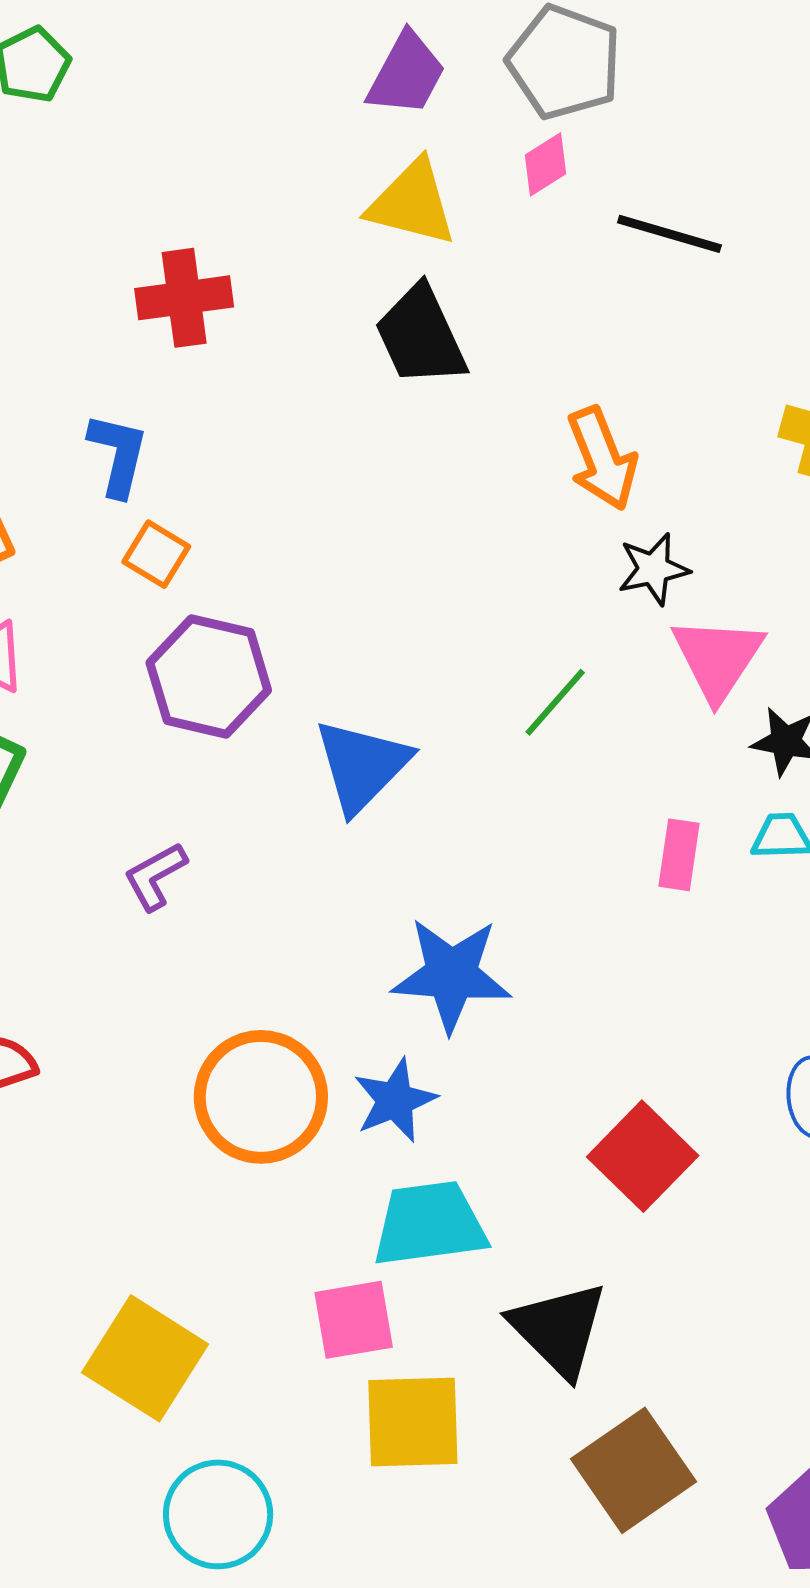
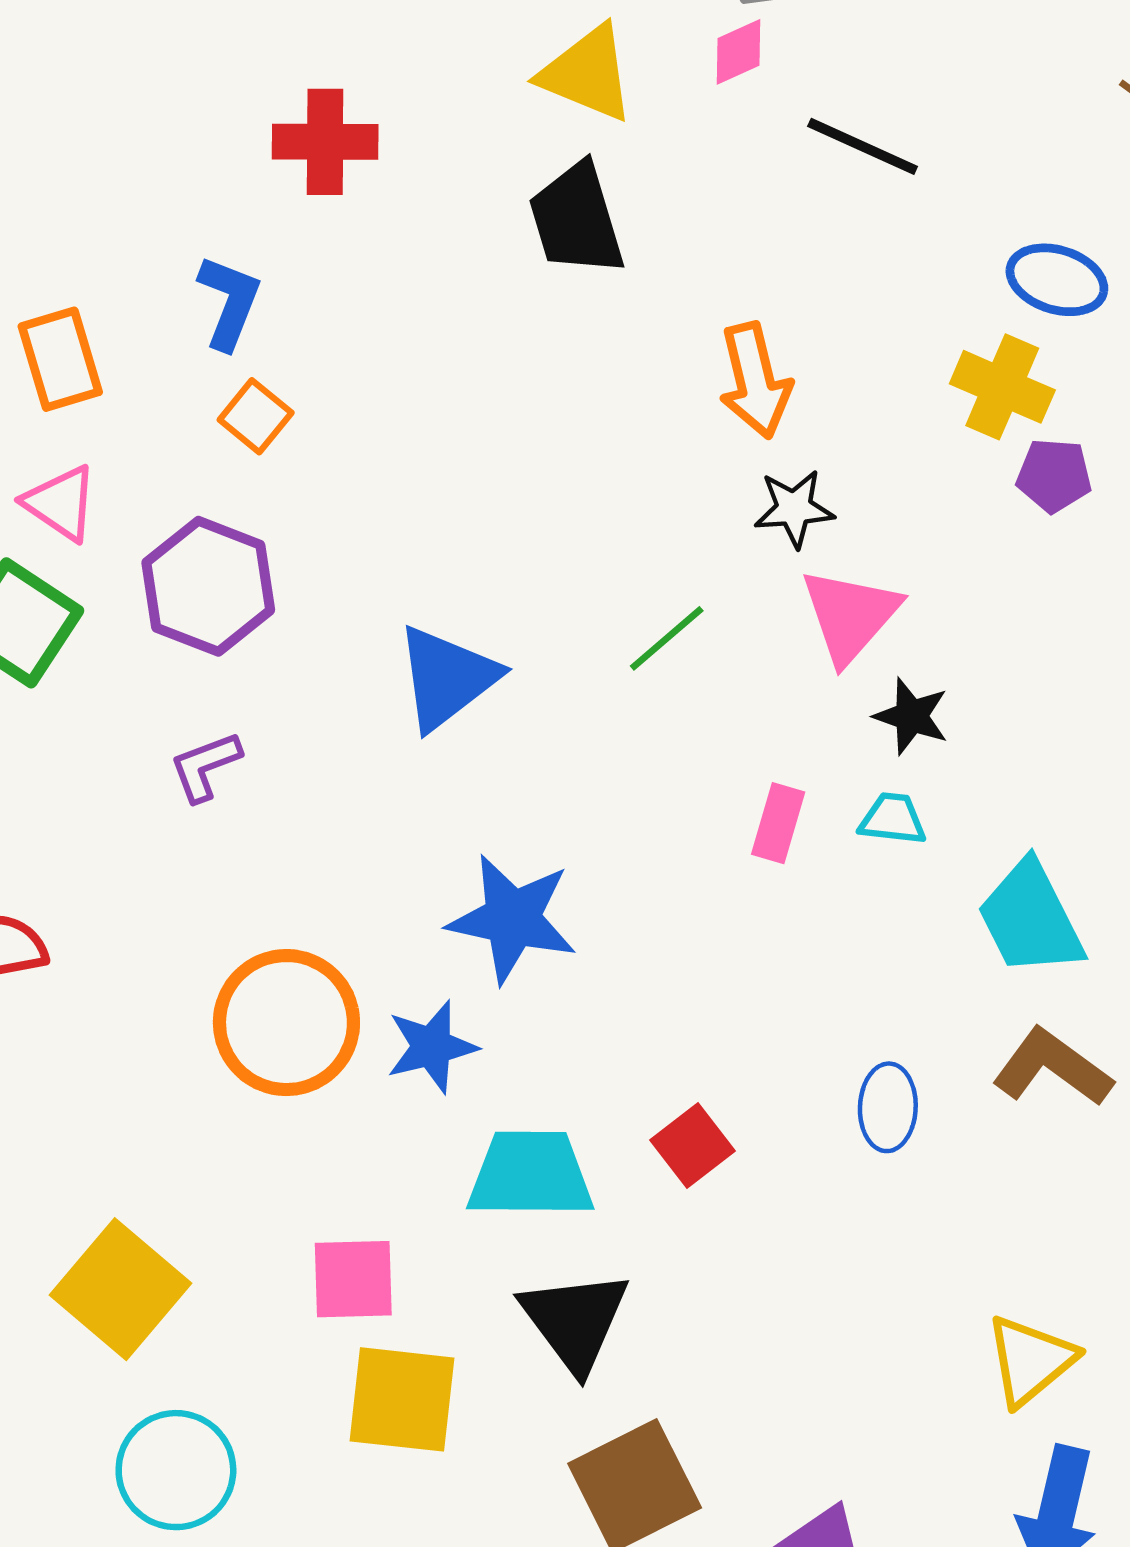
purple hexagon: (209, 676) -> (208, 586), moved
red square: (643, 1156) -> (693, 1145), size x0.7
cyan trapezoid: (429, 1224) -> (530, 1175), moved

